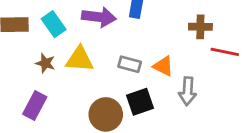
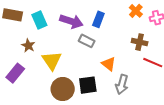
yellow triangle: (79, 59) -> (52, 61), moved, turned 40
gray rectangle: (130, 64) -> (87, 41), moved

